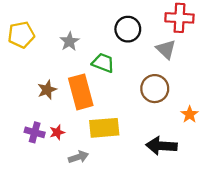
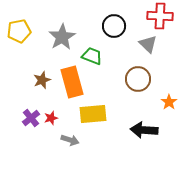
gray star: (69, 41) -> (62, 37), size x1.5
purple cross: (35, 132) -> (31, 118), turned 36
gray arrow: (78, 157) -> (70, 140), turned 36

